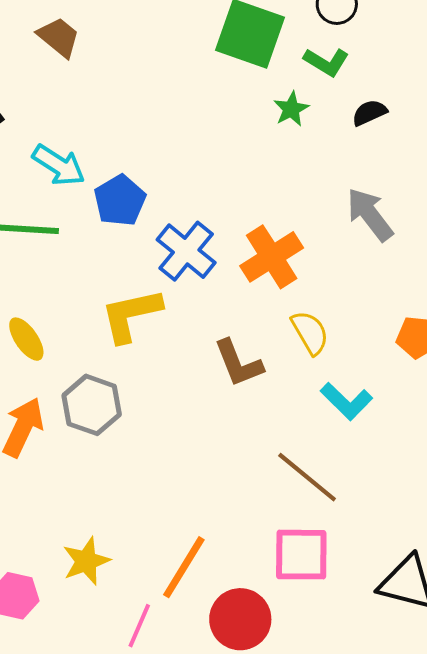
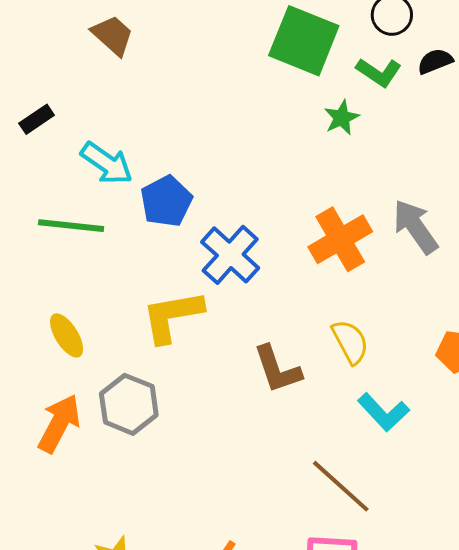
black semicircle: (369, 113) -> (435, 61), moved
orange cross: (272, 257) -> (340, 239), moved

